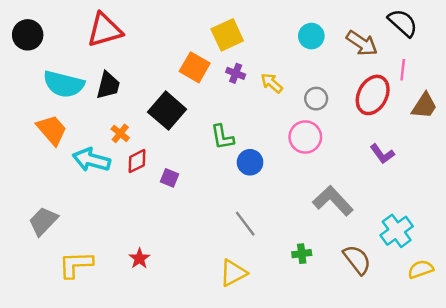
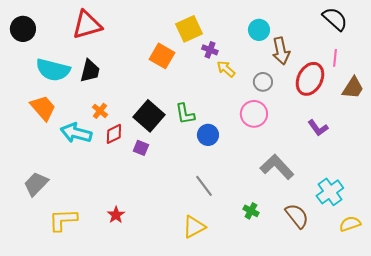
brown arrow: (362, 43) -> (281, 51), moved, turned 44
purple cross: (236, 73) -> (210, 50), moved
black square: (167, 111) -> (149, 116), moved
green cross: (302, 254) -> (251, 211), turned 35

